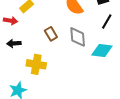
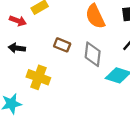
brown rectangle: (51, 34) -> (62, 45), turned -48

